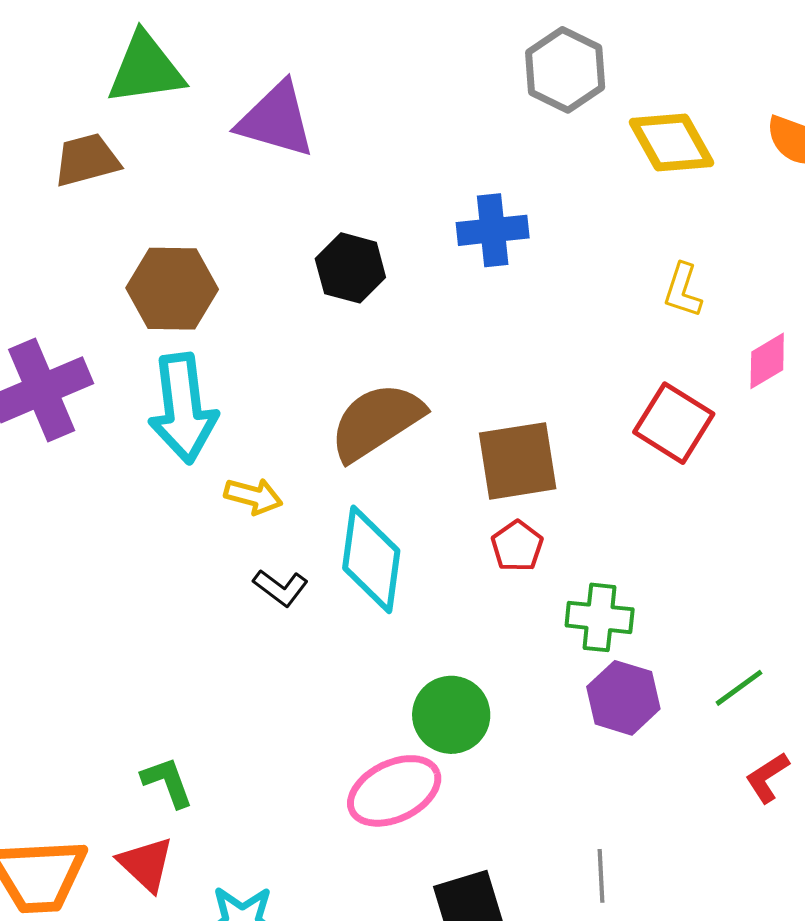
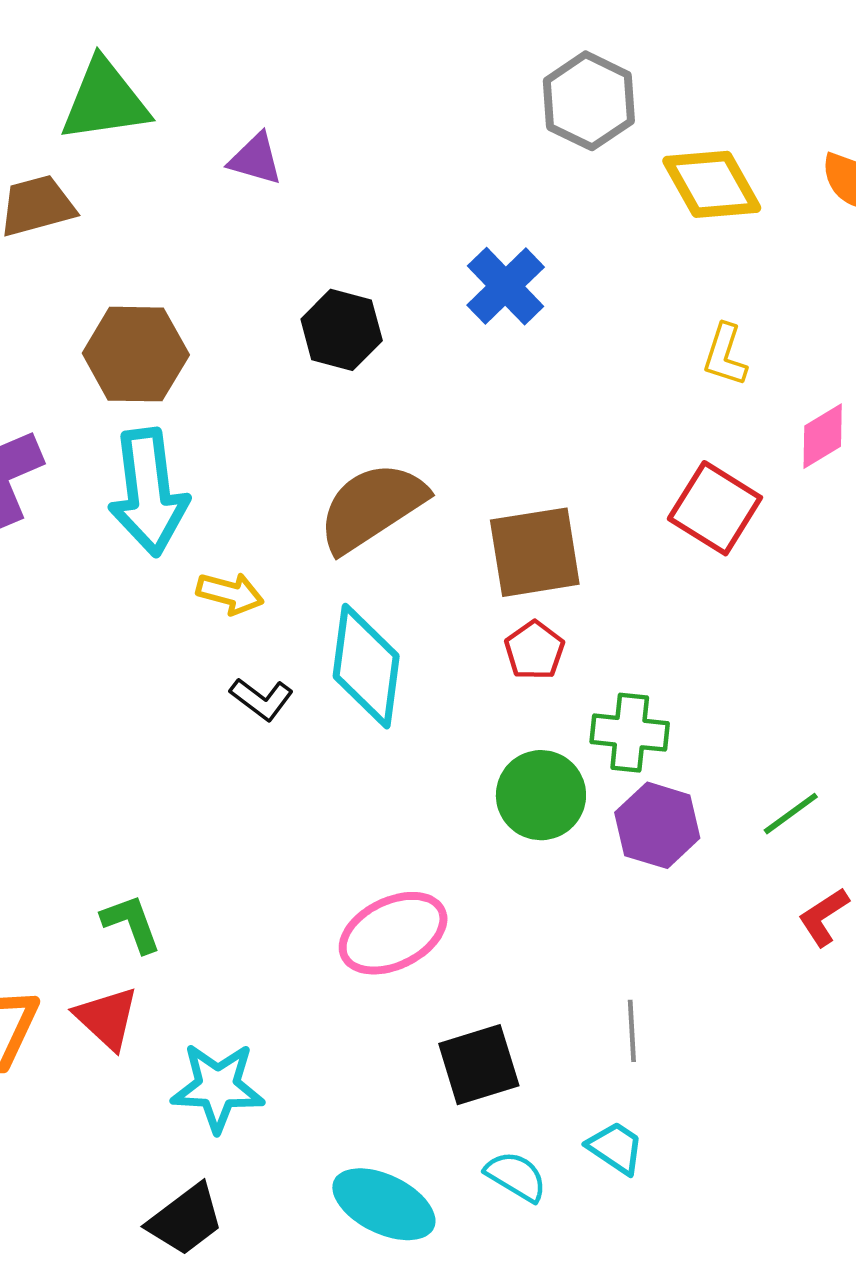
purple triangle: (276, 120) -> (255, 159), size x0.6
blue cross: (493, 230) -> (506, 286), turned -38
green circle: (451, 715) -> (541, 795), moved

